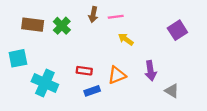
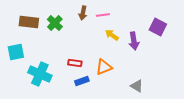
purple square: (177, 30) -> (158, 27), turned -30
purple arrow: (151, 71) -> (134, 41), moved
gray triangle: (172, 91) -> (137, 86), moved

